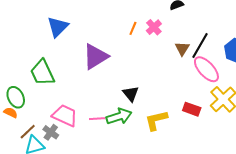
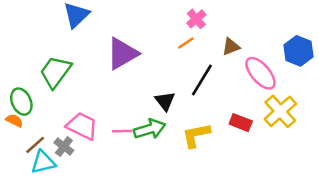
orange line: (133, 28) -> (186, 43), moved, turned 32
black line: (200, 46) -> (202, 80), moved
brown triangle: (182, 49) -> (231, 47), turned 35
green trapezoid: (42, 73) -> (55, 72), turned 60

